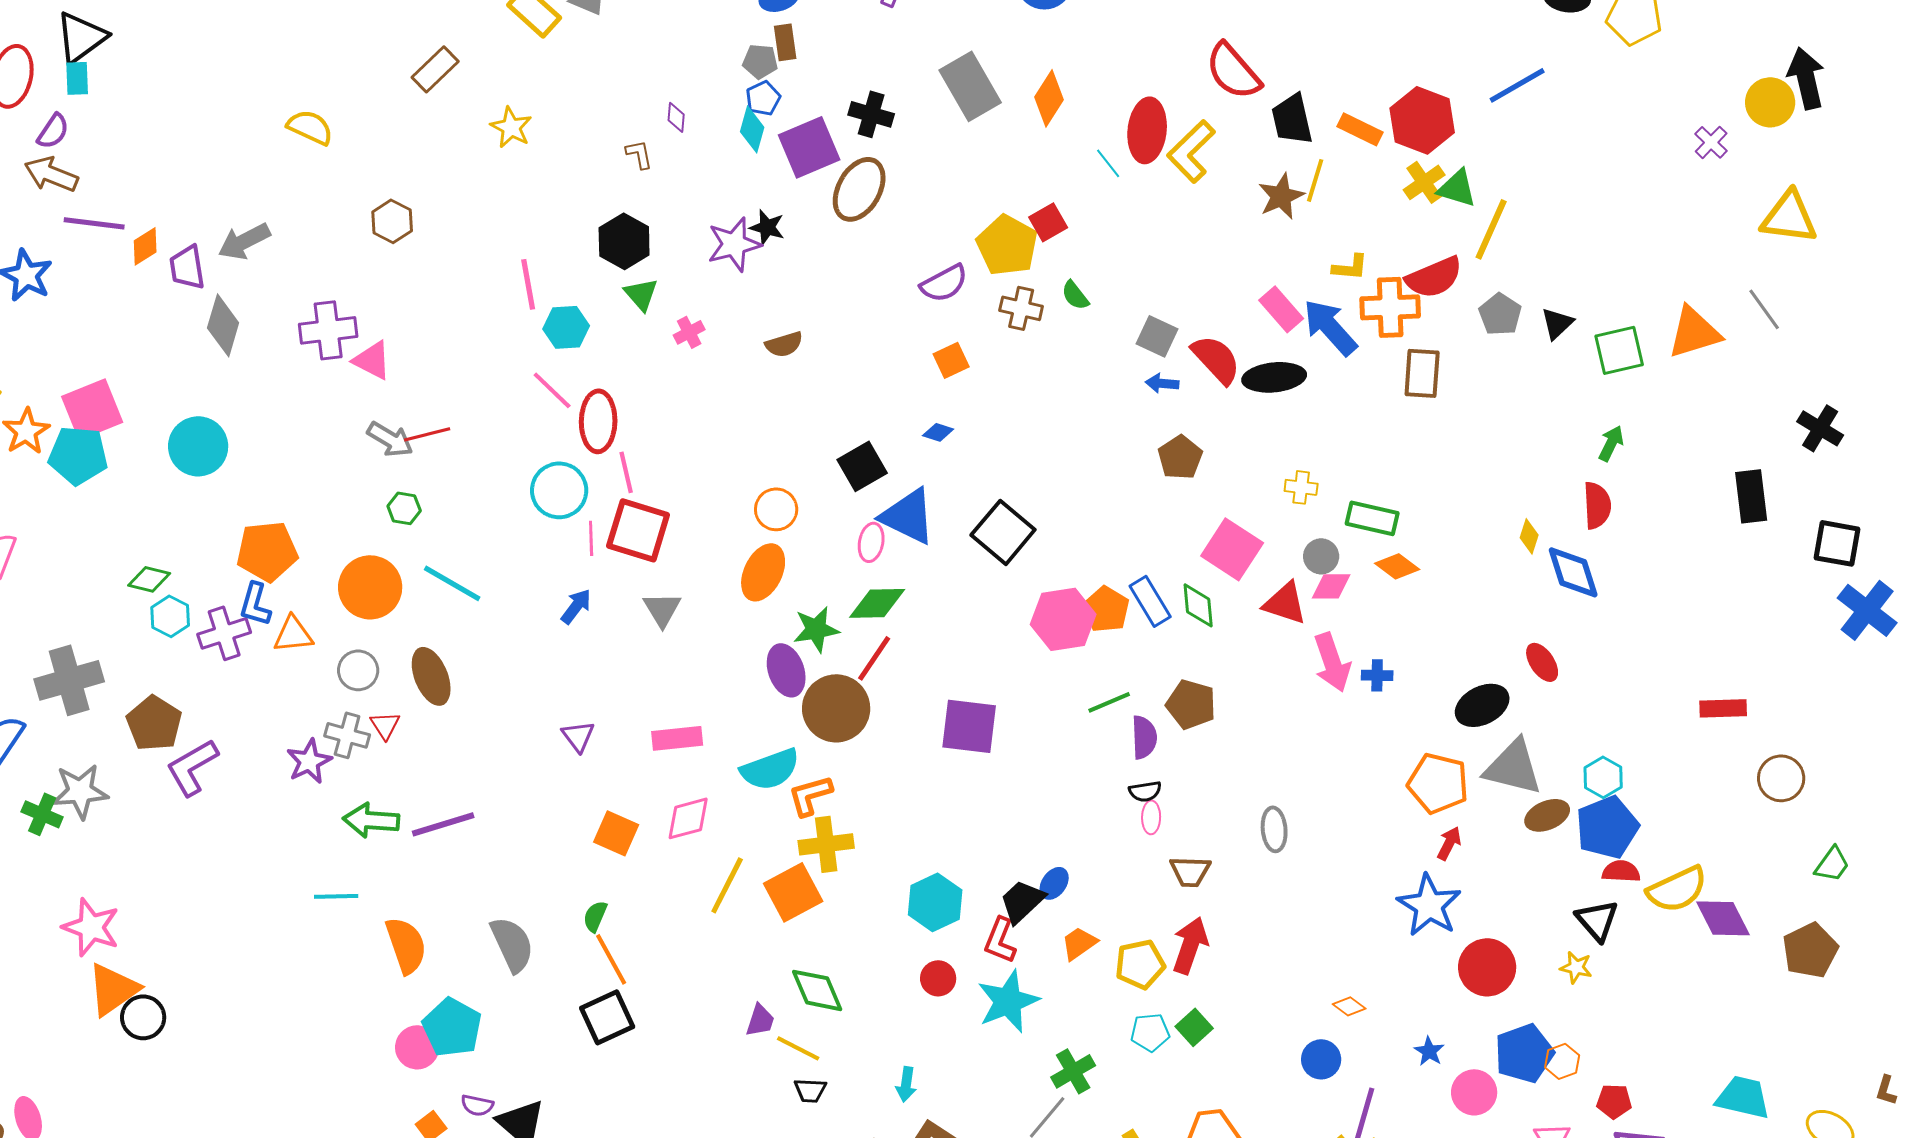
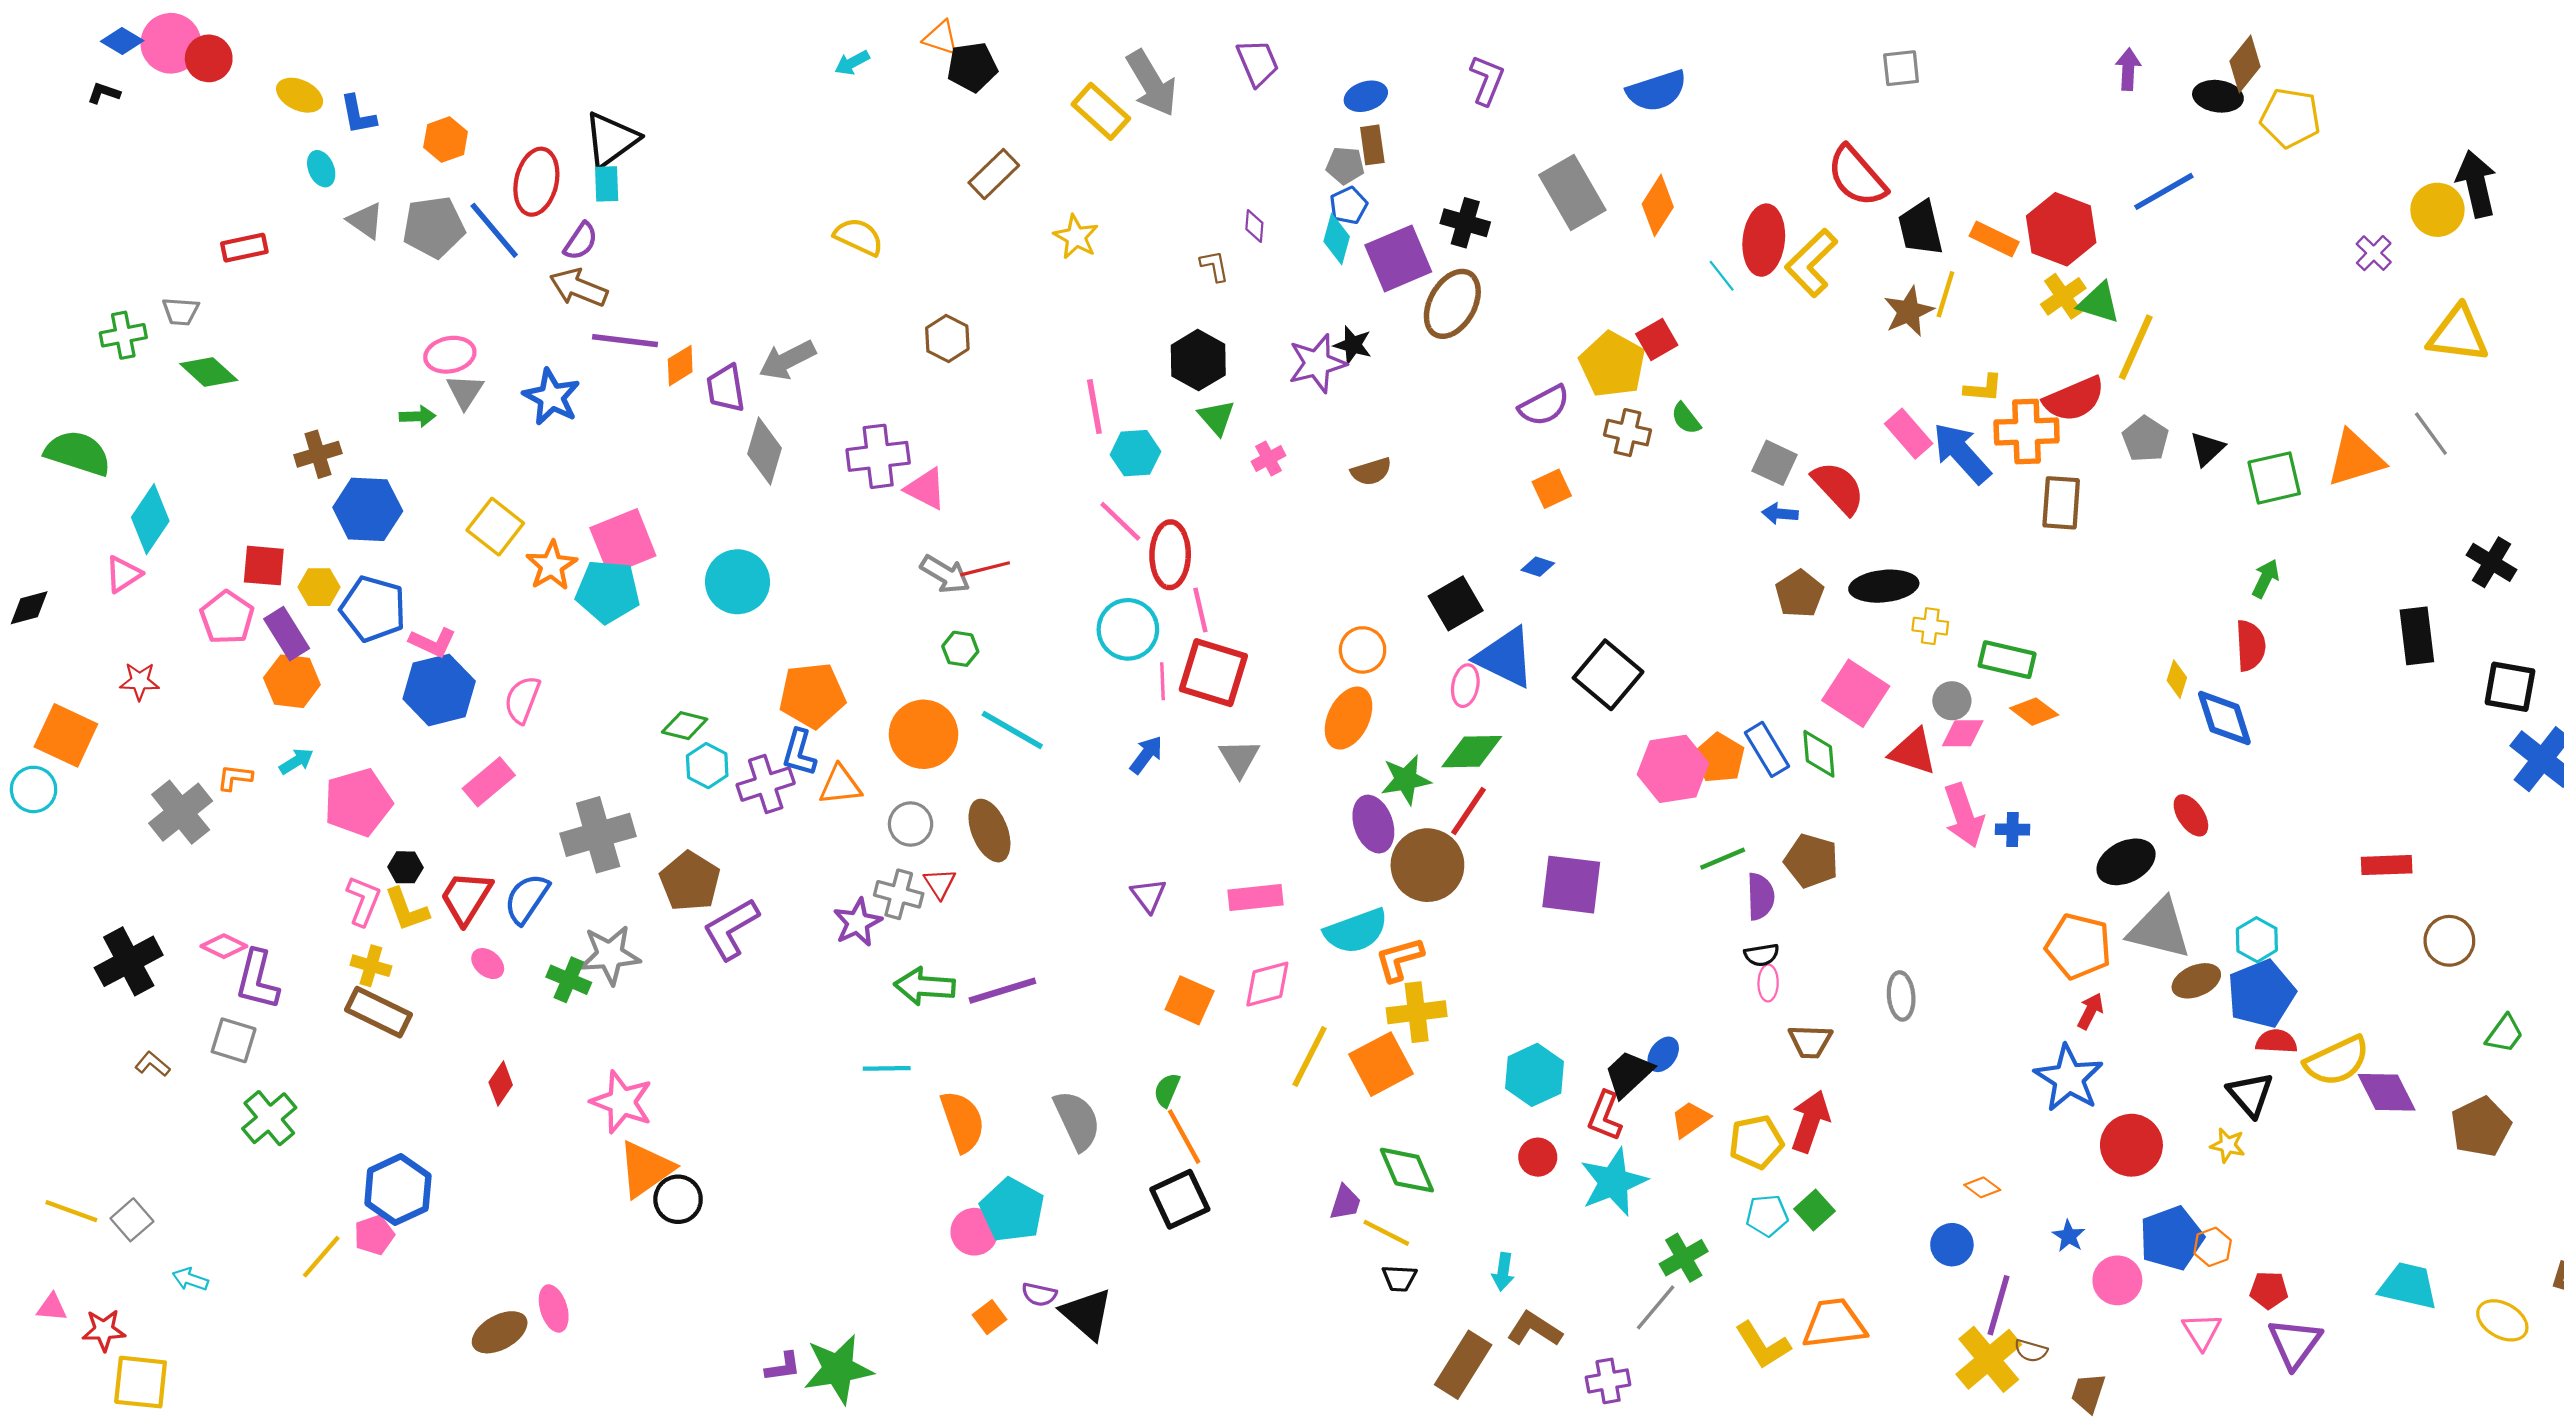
black ellipse: (1274, 377) -> (1884, 586), moved

